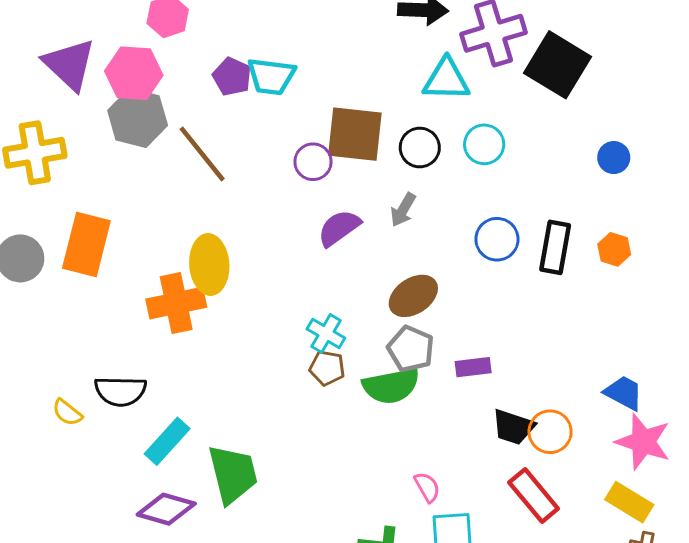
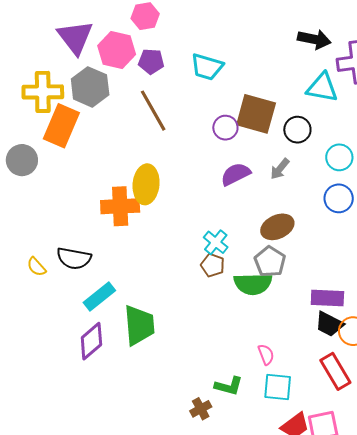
purple pentagon: (232, 77) -> (151, 61), moved, turned -30
gray hexagon: (138, 118) -> (90, 87), moved
cyan circle: (484, 144) -> (339, 157), moved
orange rectangle: (86, 245) -> (61, 126), moved
purple rectangle: (473, 367) -> (327, 298), moved, size x1.4
purple diamond: (166, 509) -> (91, 341), turned -66

